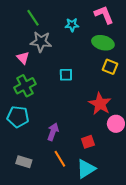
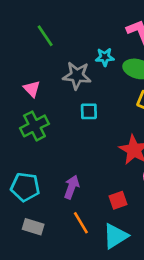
cyan star: (72, 25) -> (105, 57), moved
gray star: (41, 42) -> (77, 76), moved
cyan pentagon: (18, 117) -> (25, 187), moved

